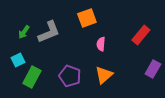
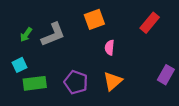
red rectangle: (141, 35) -> (150, 23), moved
green rectangle: (32, 77) -> (35, 83), turned 55

